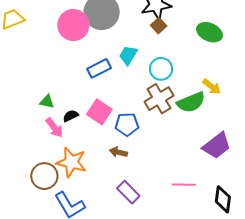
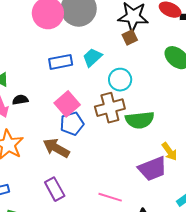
yellow arrow: (212, 87) -> (169, 151), moved
pink square: (99, 112) -> (67, 104), moved
blue pentagon: (127, 124) -> (72, 124), turned -30
brown arrow: (118, 152) -> (56, 148), size x1.5

